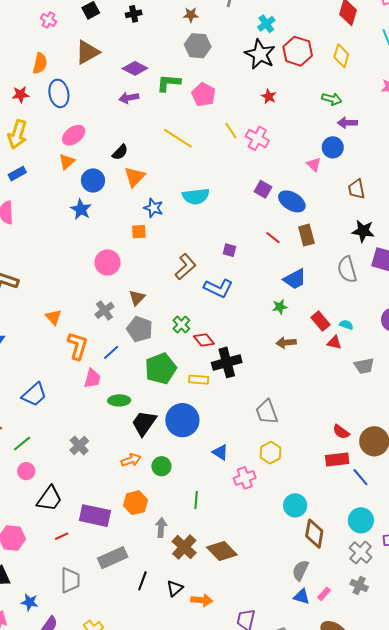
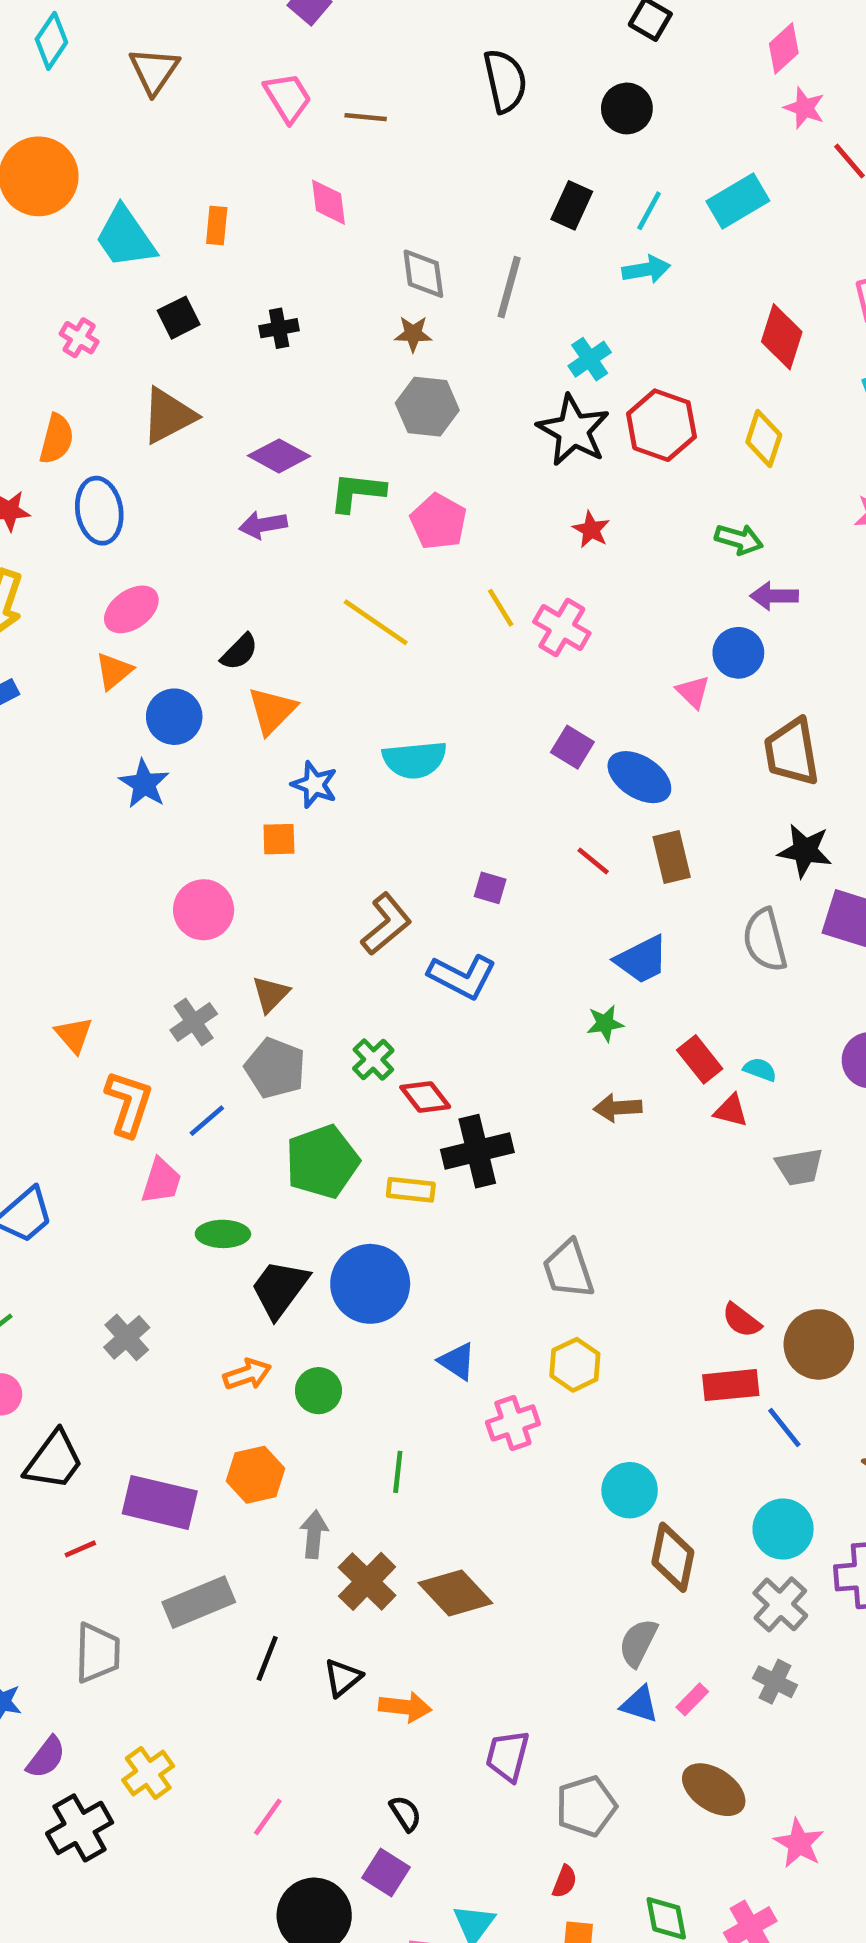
brown trapezoid: (357, 189) -> (792, 752), size x1.4

